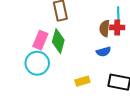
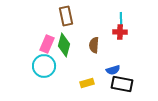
brown semicircle: (105, 28) -> (94, 45), moved
blue semicircle: (104, 52) -> (113, 70), moved

